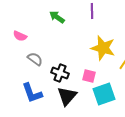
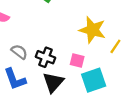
gray semicircle: (35, 59) -> (19, 52), moved

